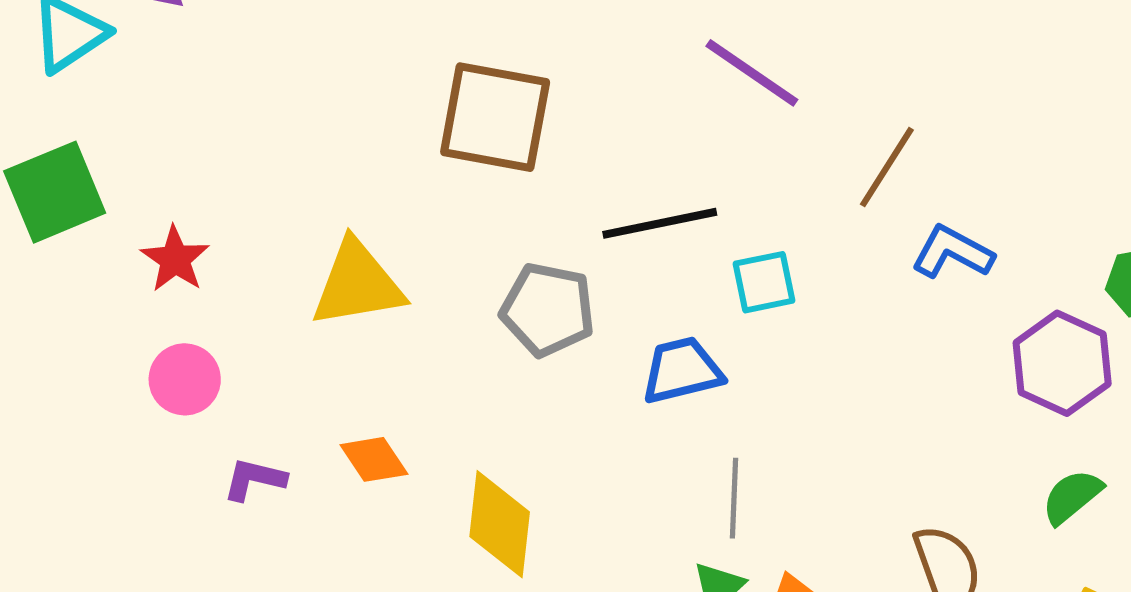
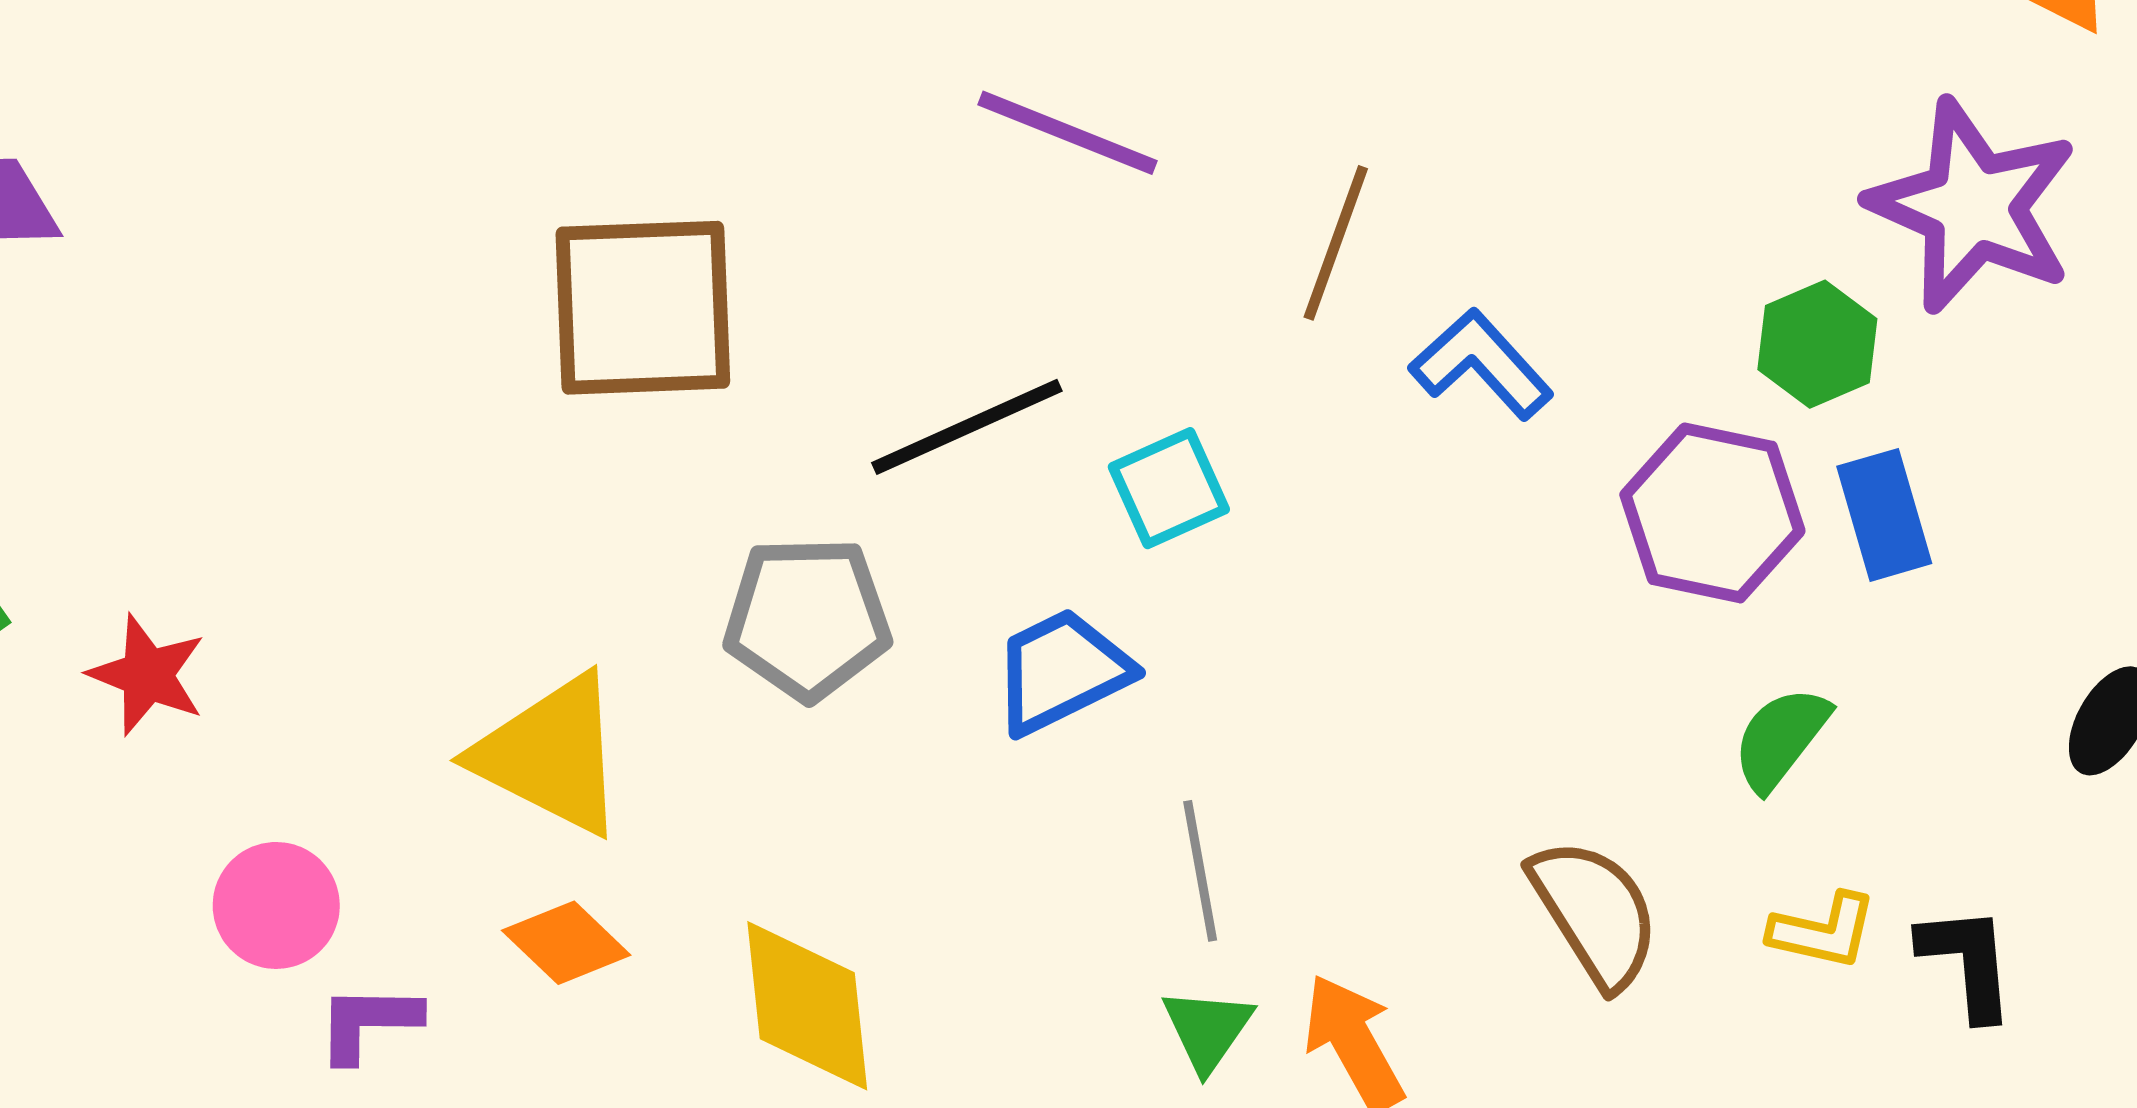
blue L-shape: (952, 252) -> (1481, 364), turned 32
yellow triangle: (357, 284) -> (551, 755), moved, turned 49
pink circle: (185, 379) -> (276, 905), moved

